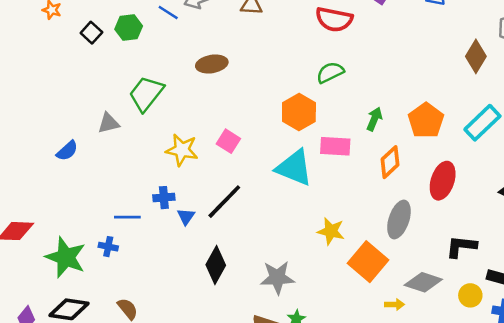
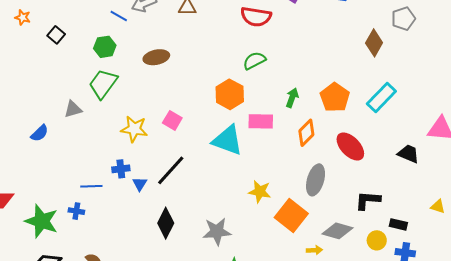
green hexagon: (129, 28) -> (105, 47), moved
red ellipse: (443, 181) -> (350, 147), turned -60

